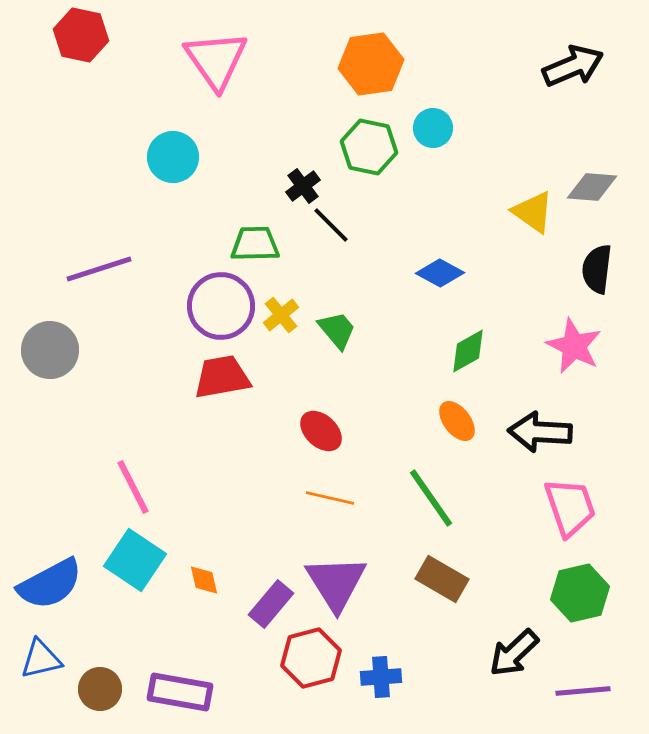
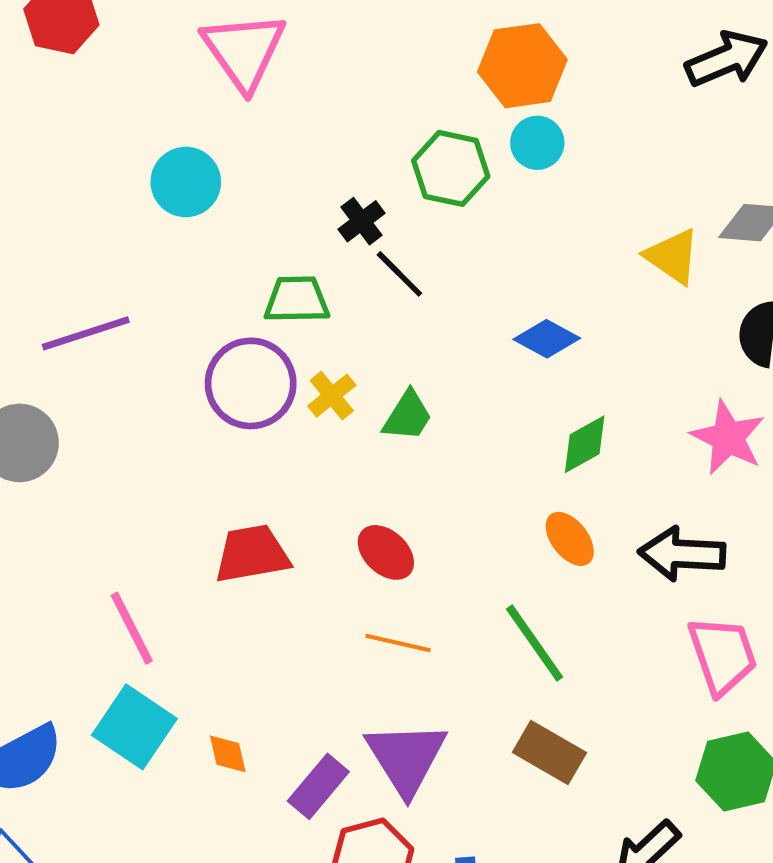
orange hexagon: (371, 64) -> (522, 66), moved
green trapezoid: (337, 330) -> (407, 416), turned 72
red trapezoid: (222, 377) -> (252, 554), moved

